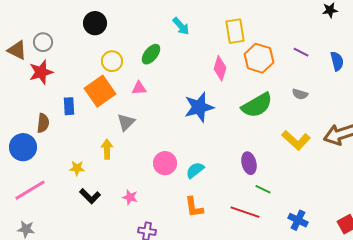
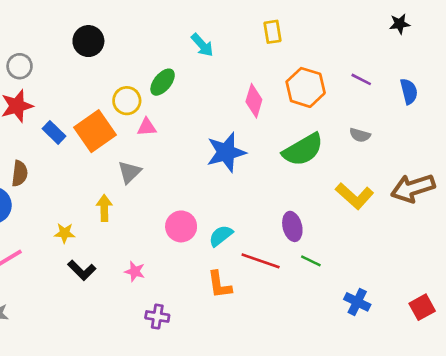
yellow rectangle: (235, 31) -> (272, 32), moved, size x0.7
yellow circle: (112, 61) -> (127, 101), moved
blue rectangle: (69, 106) -> (54, 132), moved, turned -42
red line: (245, 212) -> (261, 261), moved

